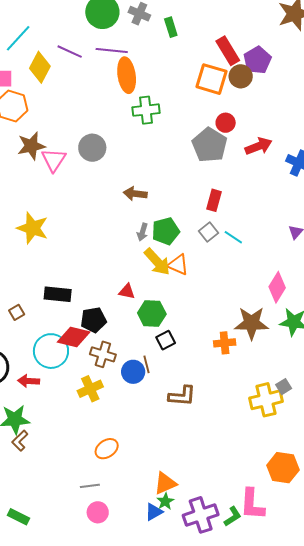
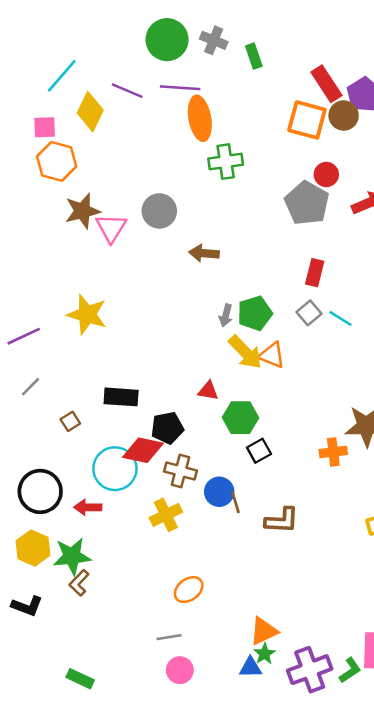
brown arrow: (135, 194) -> (204, 253), moved
brown line: (146, 364) -> (235, 502), moved
blue triangle: (154, 512) -> (250, 667), turned 30

